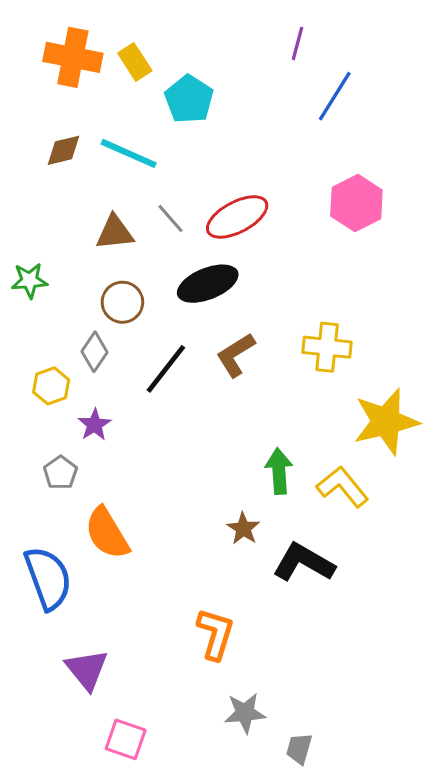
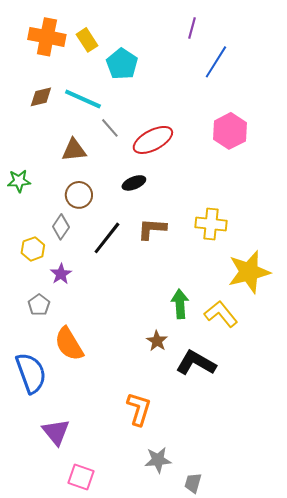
gray line: (170, 219) -> (110, 128), moved
black ellipse: (208, 284) -> (134, 183), size x0.6
brown L-shape: (236, 355) -> (152, 229), turned 36

